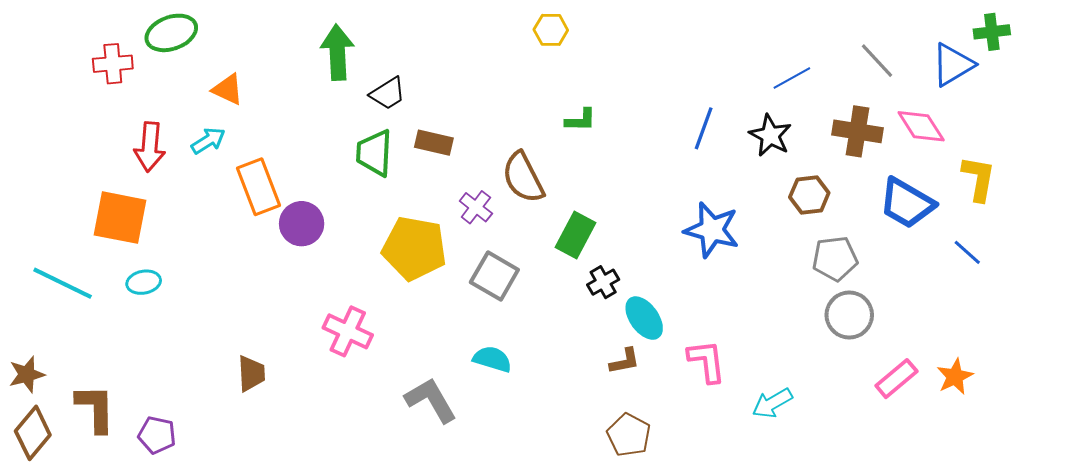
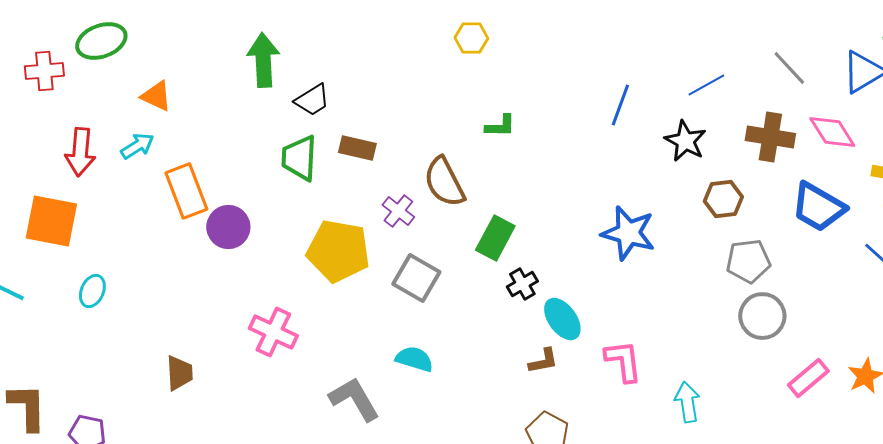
blue line: (704, 128) -> (620, 105), moved
cyan ellipse: (144, 282) -> (92, 291), moved, turned -56
cyan arrow: (772, 403) -> (687, 402), turned 111

